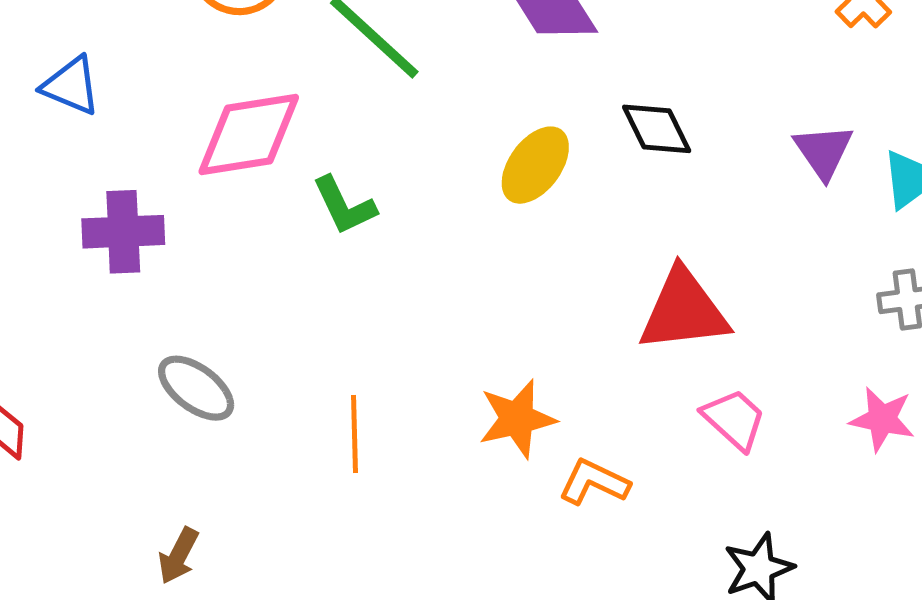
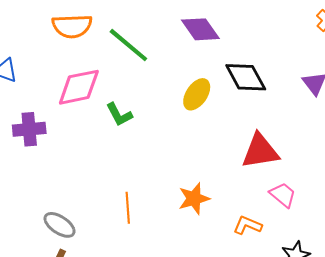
black diamond: (657, 129) -> (246, 77), size x1.4
gray ellipse: (196, 388) -> (60, 225), moved
orange L-shape: (594, 482) -> (247, 225), moved

